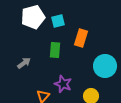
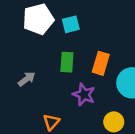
orange rectangle: (81, 38) -> (101, 63), moved
purple star: (63, 84) -> (84, 95), moved

